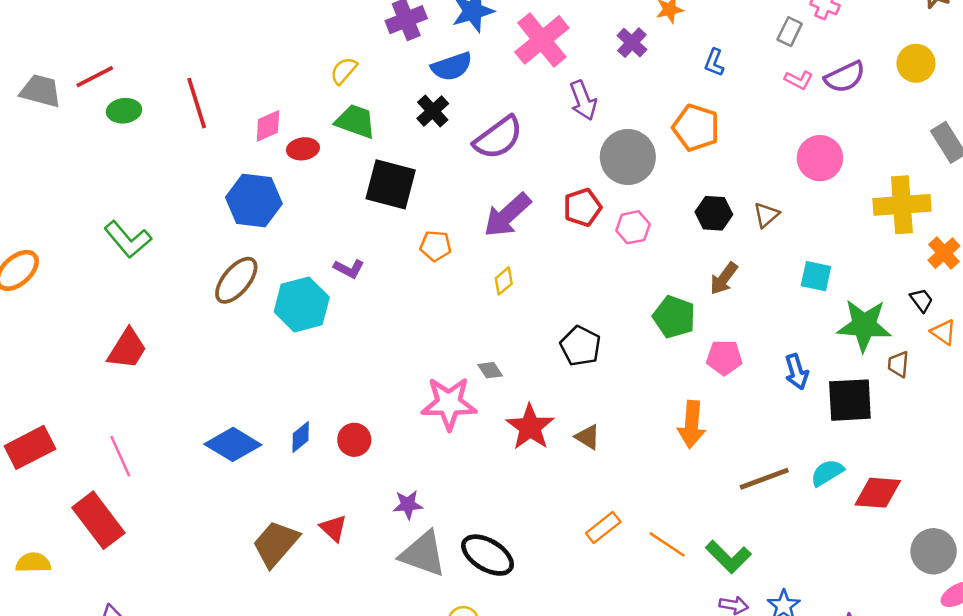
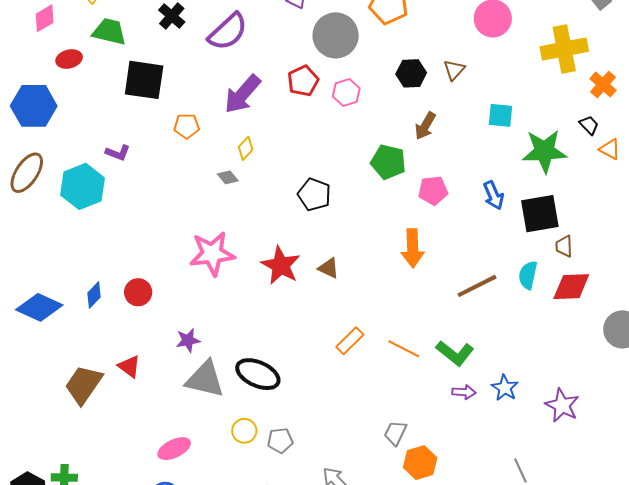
pink diamond: (268, 126) -> (45, 18), moved
brown trapezoid: (898, 364) -> (564, 246), moved
gray diamond: (490, 370) -> (228, 177), moved
cyan semicircle: (827, 473) -> (528, 275), turned -40

